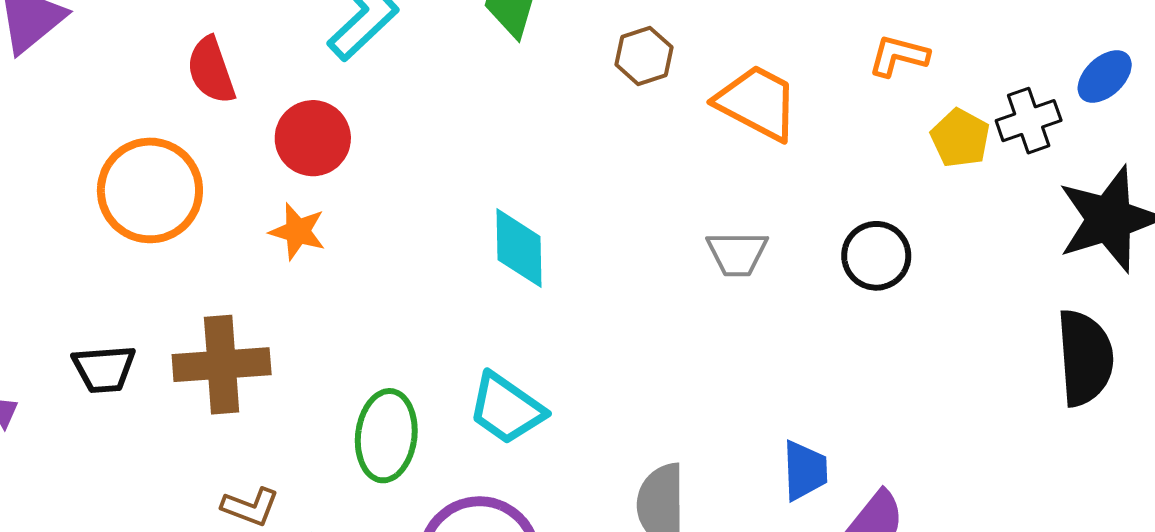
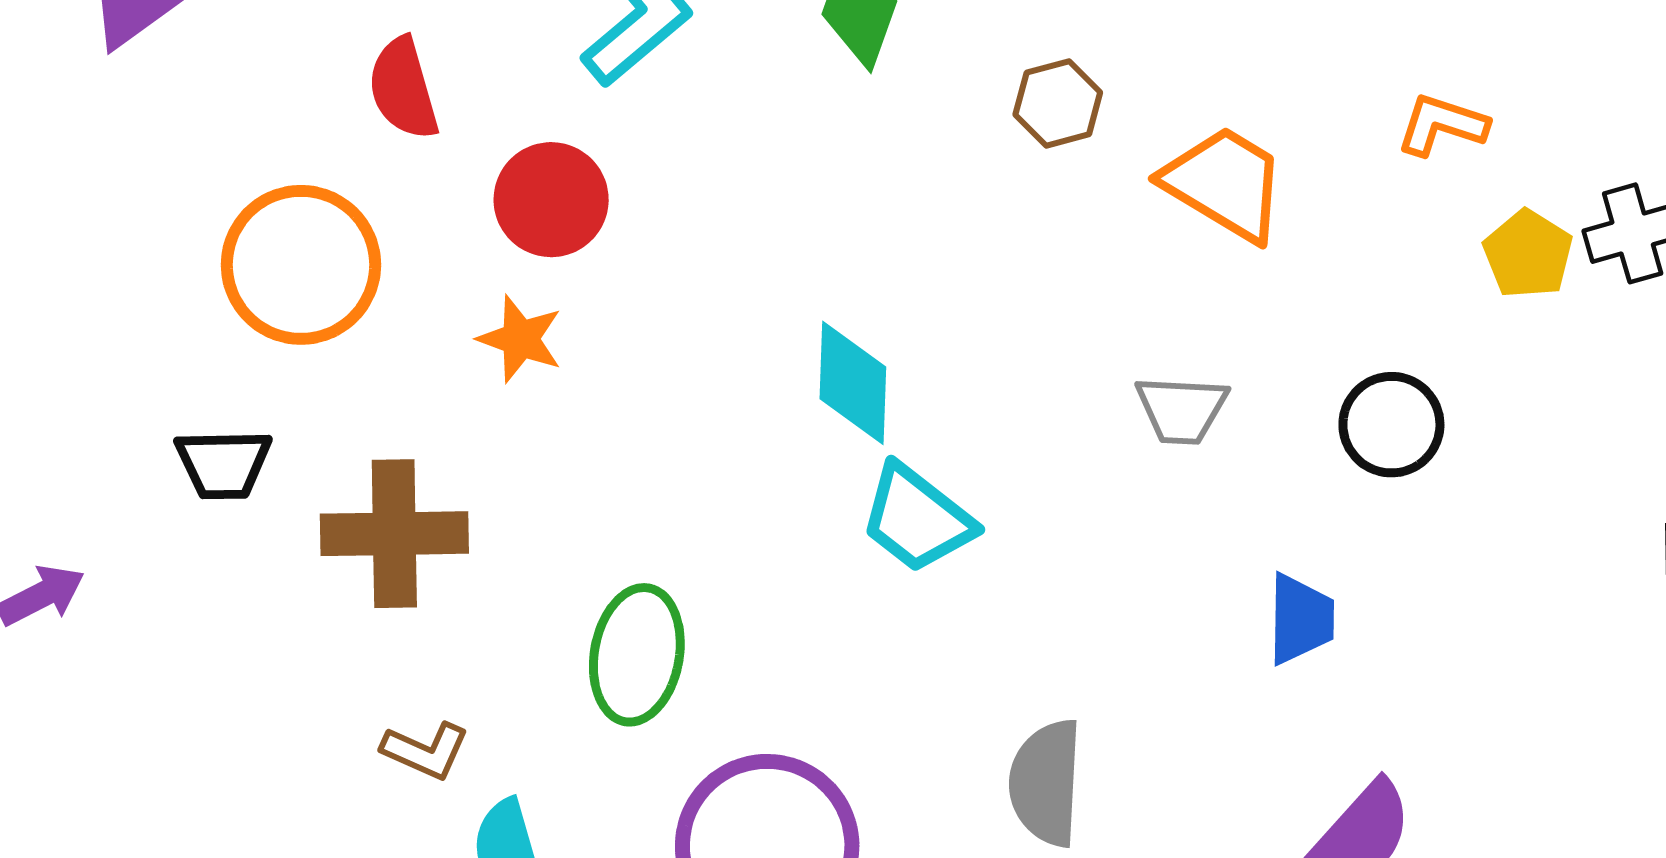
black trapezoid: (104, 369) -> (223, 464), moved
cyan trapezoid: (506, 409) -> (917, 519), moved
blue trapezoid: (805, 471) -> (1301, 619), moved

